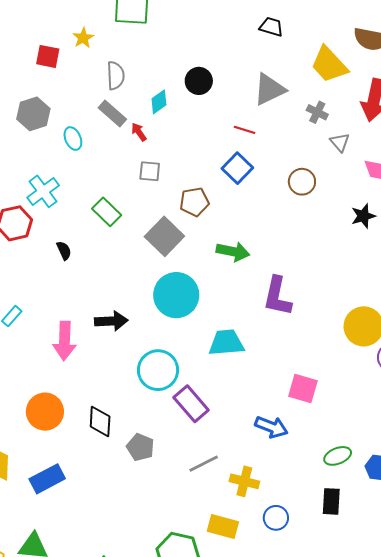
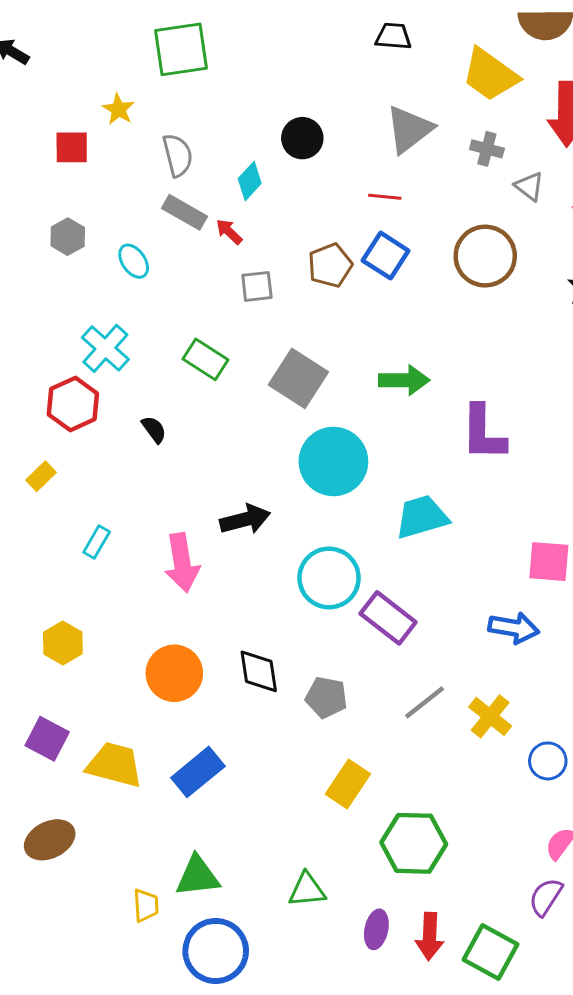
gray hexagon: (33, 114) -> (68, 237), size x0.7
brown circle: (302, 182) -> (485, 256), size x1.5
brown pentagon: (194, 202) -> (330, 265), moved
yellow cross: (244, 481) -> (490, 716), turned 36
yellow rectangle: (223, 526) -> (348, 784), moved, turned -60

